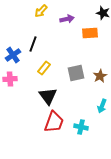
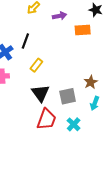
gray square: (76, 73) -> (68, 96), moved
brown star: (100, 76) -> (91, 82), moved
cyan cross: (81, 127) -> (74, 124), turned 32

